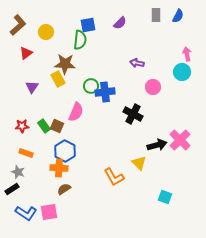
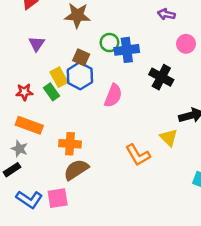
yellow rectangle: (58, 79) -> (59, 77), moved
pink semicircle: (76, 112) -> (113, 96), moved
brown square: (57, 126) -> (81, 57), moved
blue hexagon: (65, 151) -> (80, 76), moved
orange rectangle: (26, 153) -> (29, 125), size x1.5
brown semicircle: (64, 189) -> (76, 170), size x1.5

